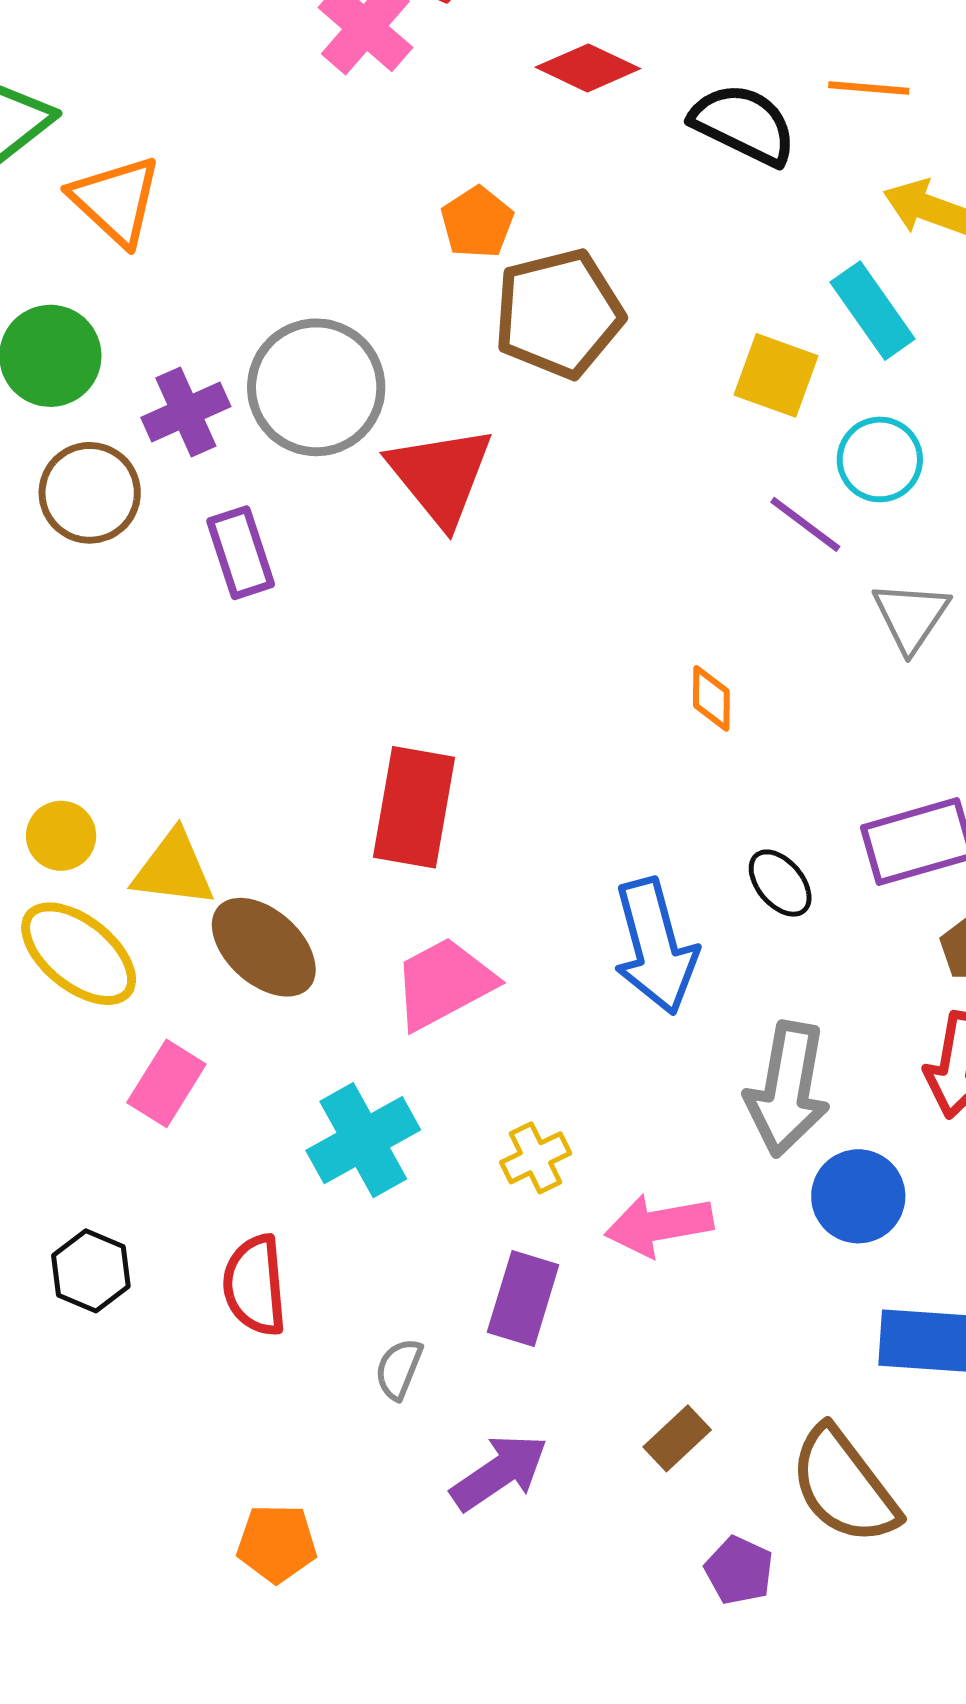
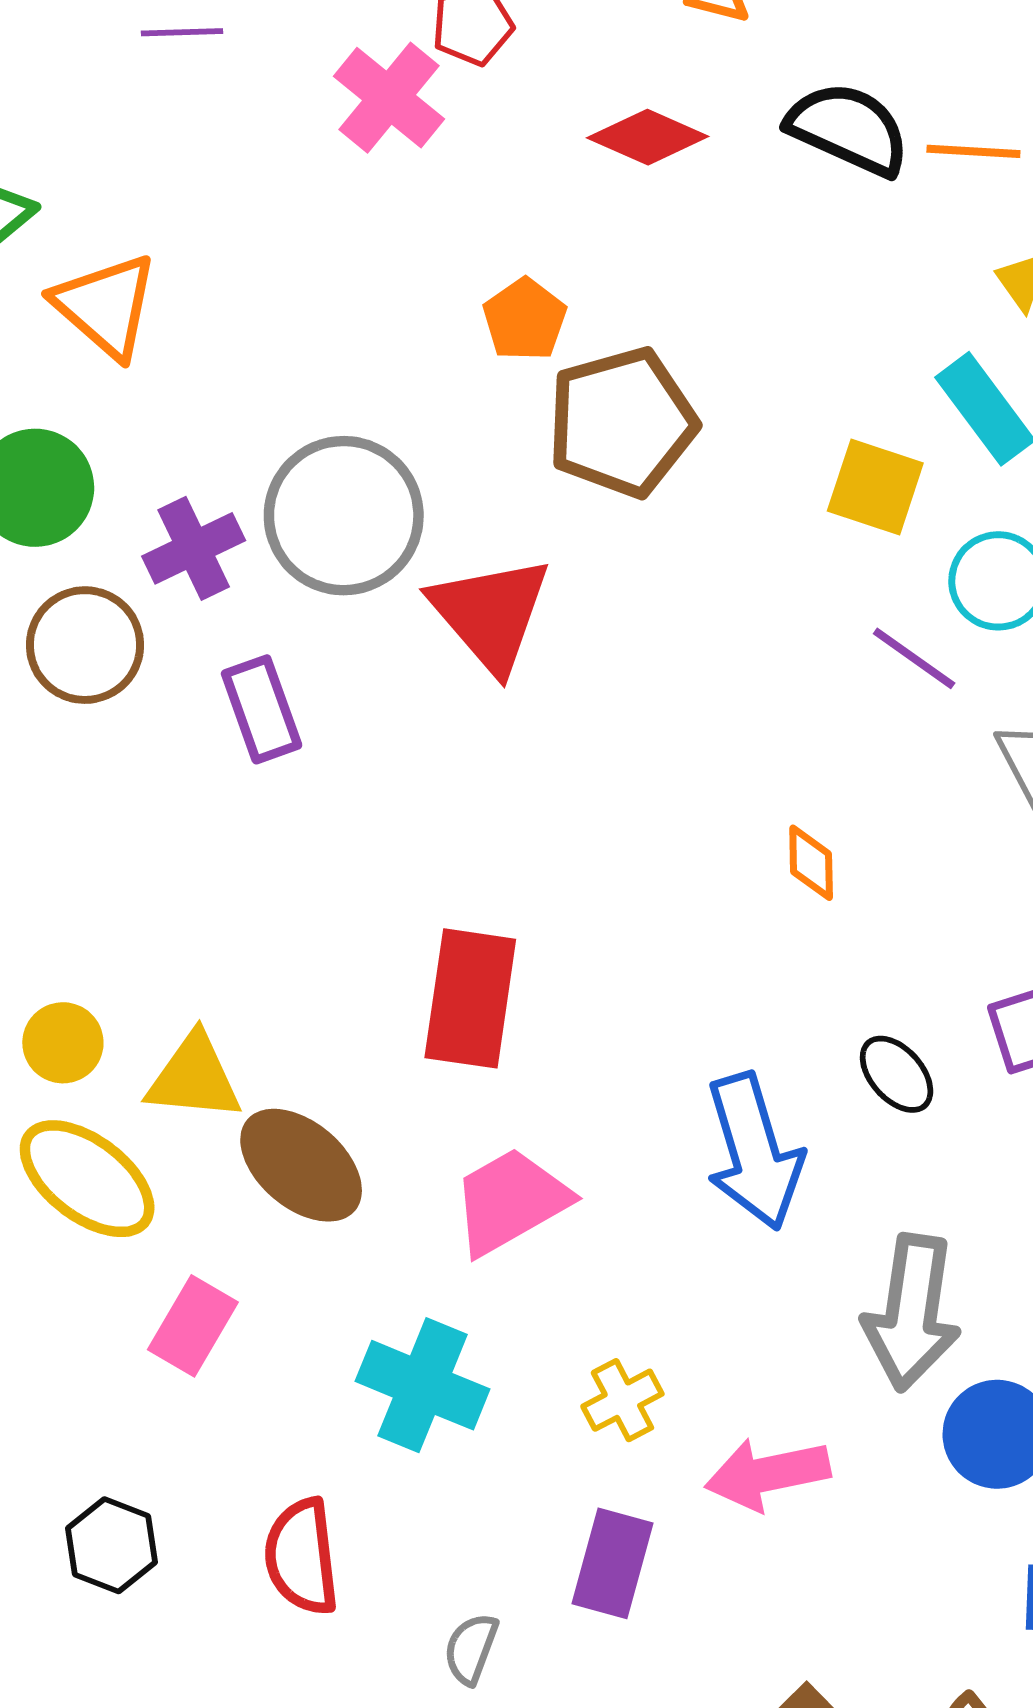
black semicircle: (744, 124) -> (848, 129), moved
cyan cross: (363, 1140) -> (423, 1385), turned -37

